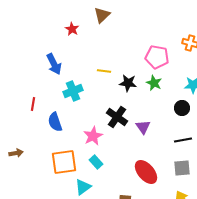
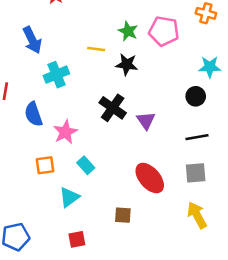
green star: (154, 83) -> (128, 31), moved
pink star: (93, 136) -> (65, 132), moved
orange square: (64, 162) -> (45, 165), size x0.6

